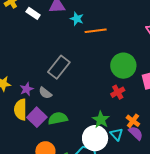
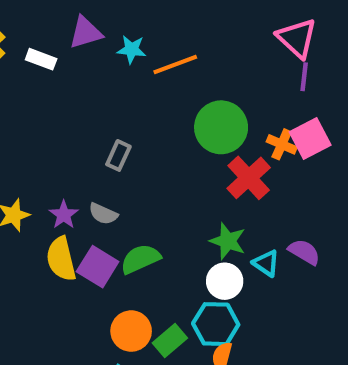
green circle: (123, 66) -> (221, 127), moved
gray rectangle: (59, 67) -> (118, 155), size x0.6
red cross: (118, 92) -> (249, 178), size x1.5
orange cross: (133, 121) -> (282, 144), moved
white circle: (95, 138) -> (225, 281), size x0.7

